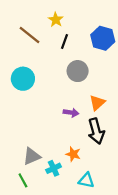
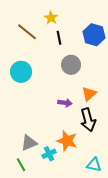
black line: (64, 42) -> (59, 38), turned -32
orange star: (73, 154) -> (67, 141), size x1.5
cyan triangle: (86, 180) -> (94, 165), moved

